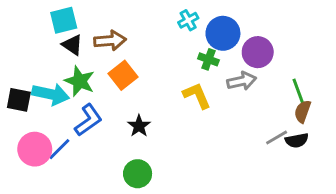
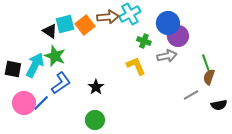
cyan square: (64, 20) -> (65, 24), moved
cyan cross: (188, 20) -> (130, 14), size x1.5
blue circle: (223, 33) -> (168, 23), moved
brown arrow: (110, 41) -> (108, 17), moved
orange square: (123, 75) -> (85, 25), moved
cyan arrow: (51, 94) -> (35, 65), turned -75
black semicircle: (297, 140) -> (219, 105), moved

